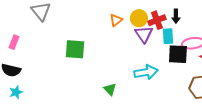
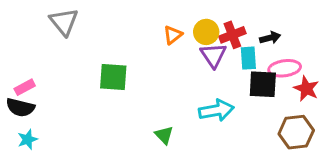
black arrow: (176, 16) -> (270, 38), moved, turned -104
pink rectangle: (14, 42) -> (25, 87), moved, turned 40

